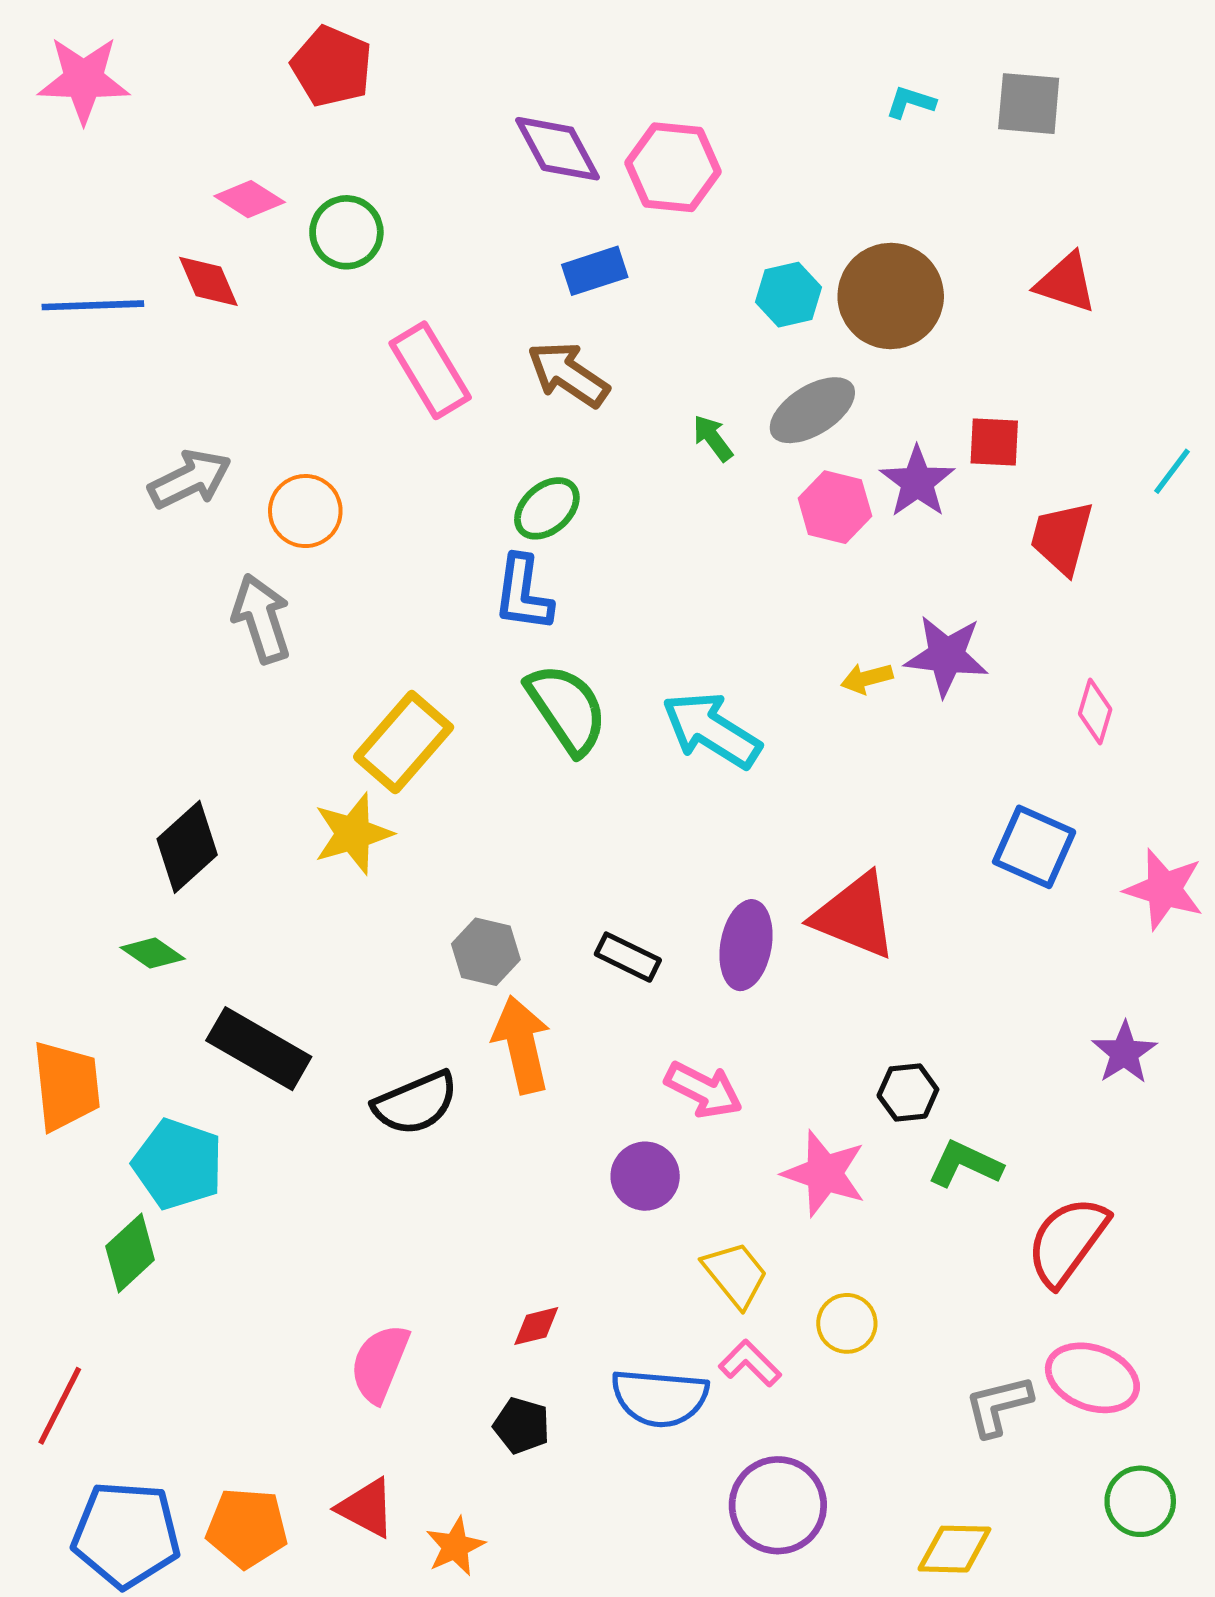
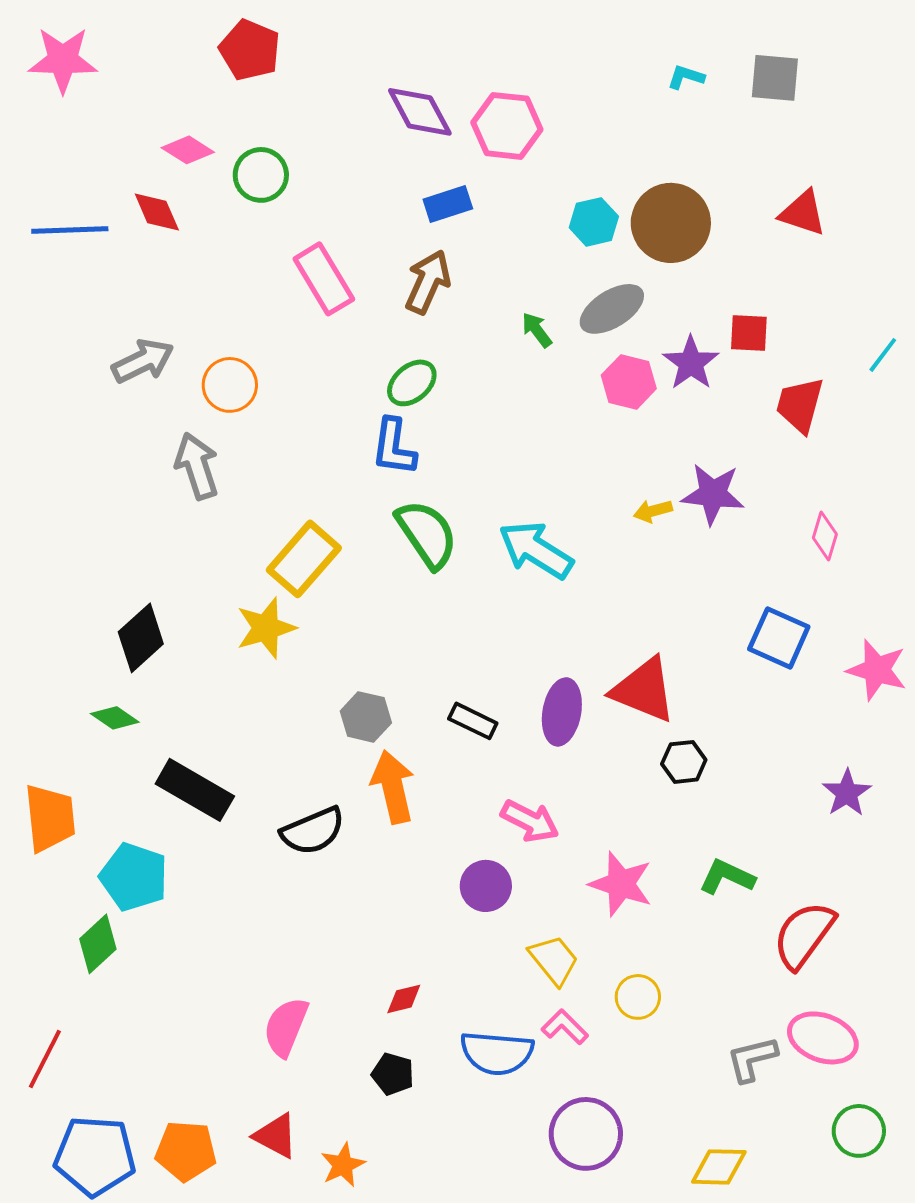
brown arrow: (568, 374) -> (428, 282), turned 80
black hexagon: (908, 1092) -> (684, 762), moved

